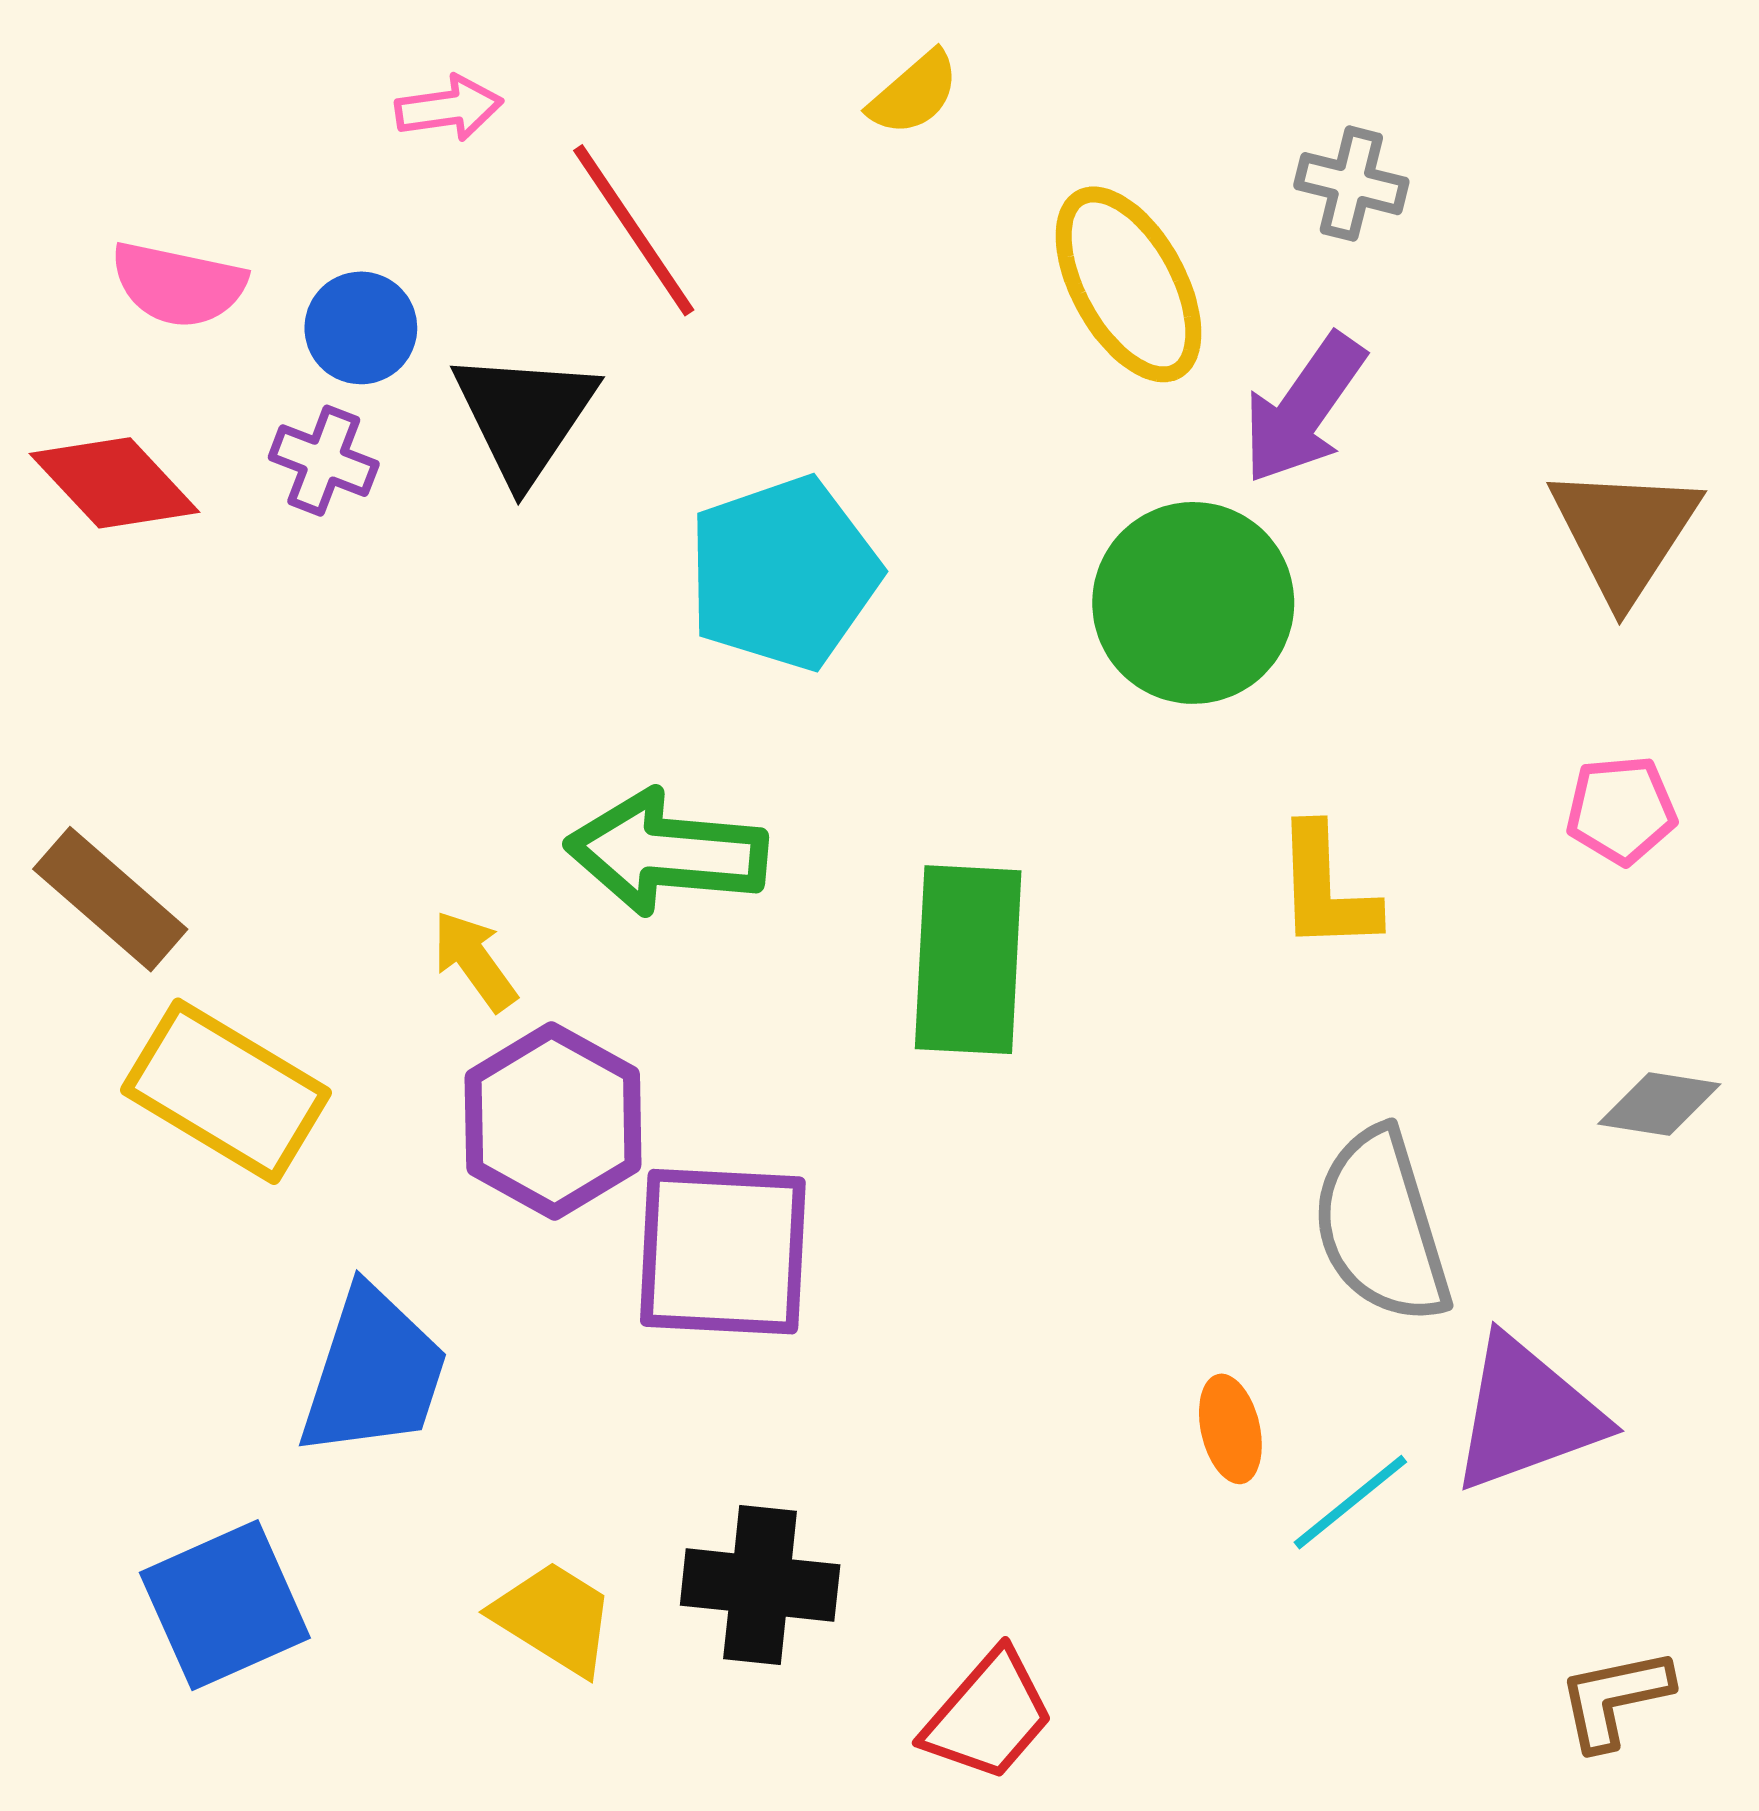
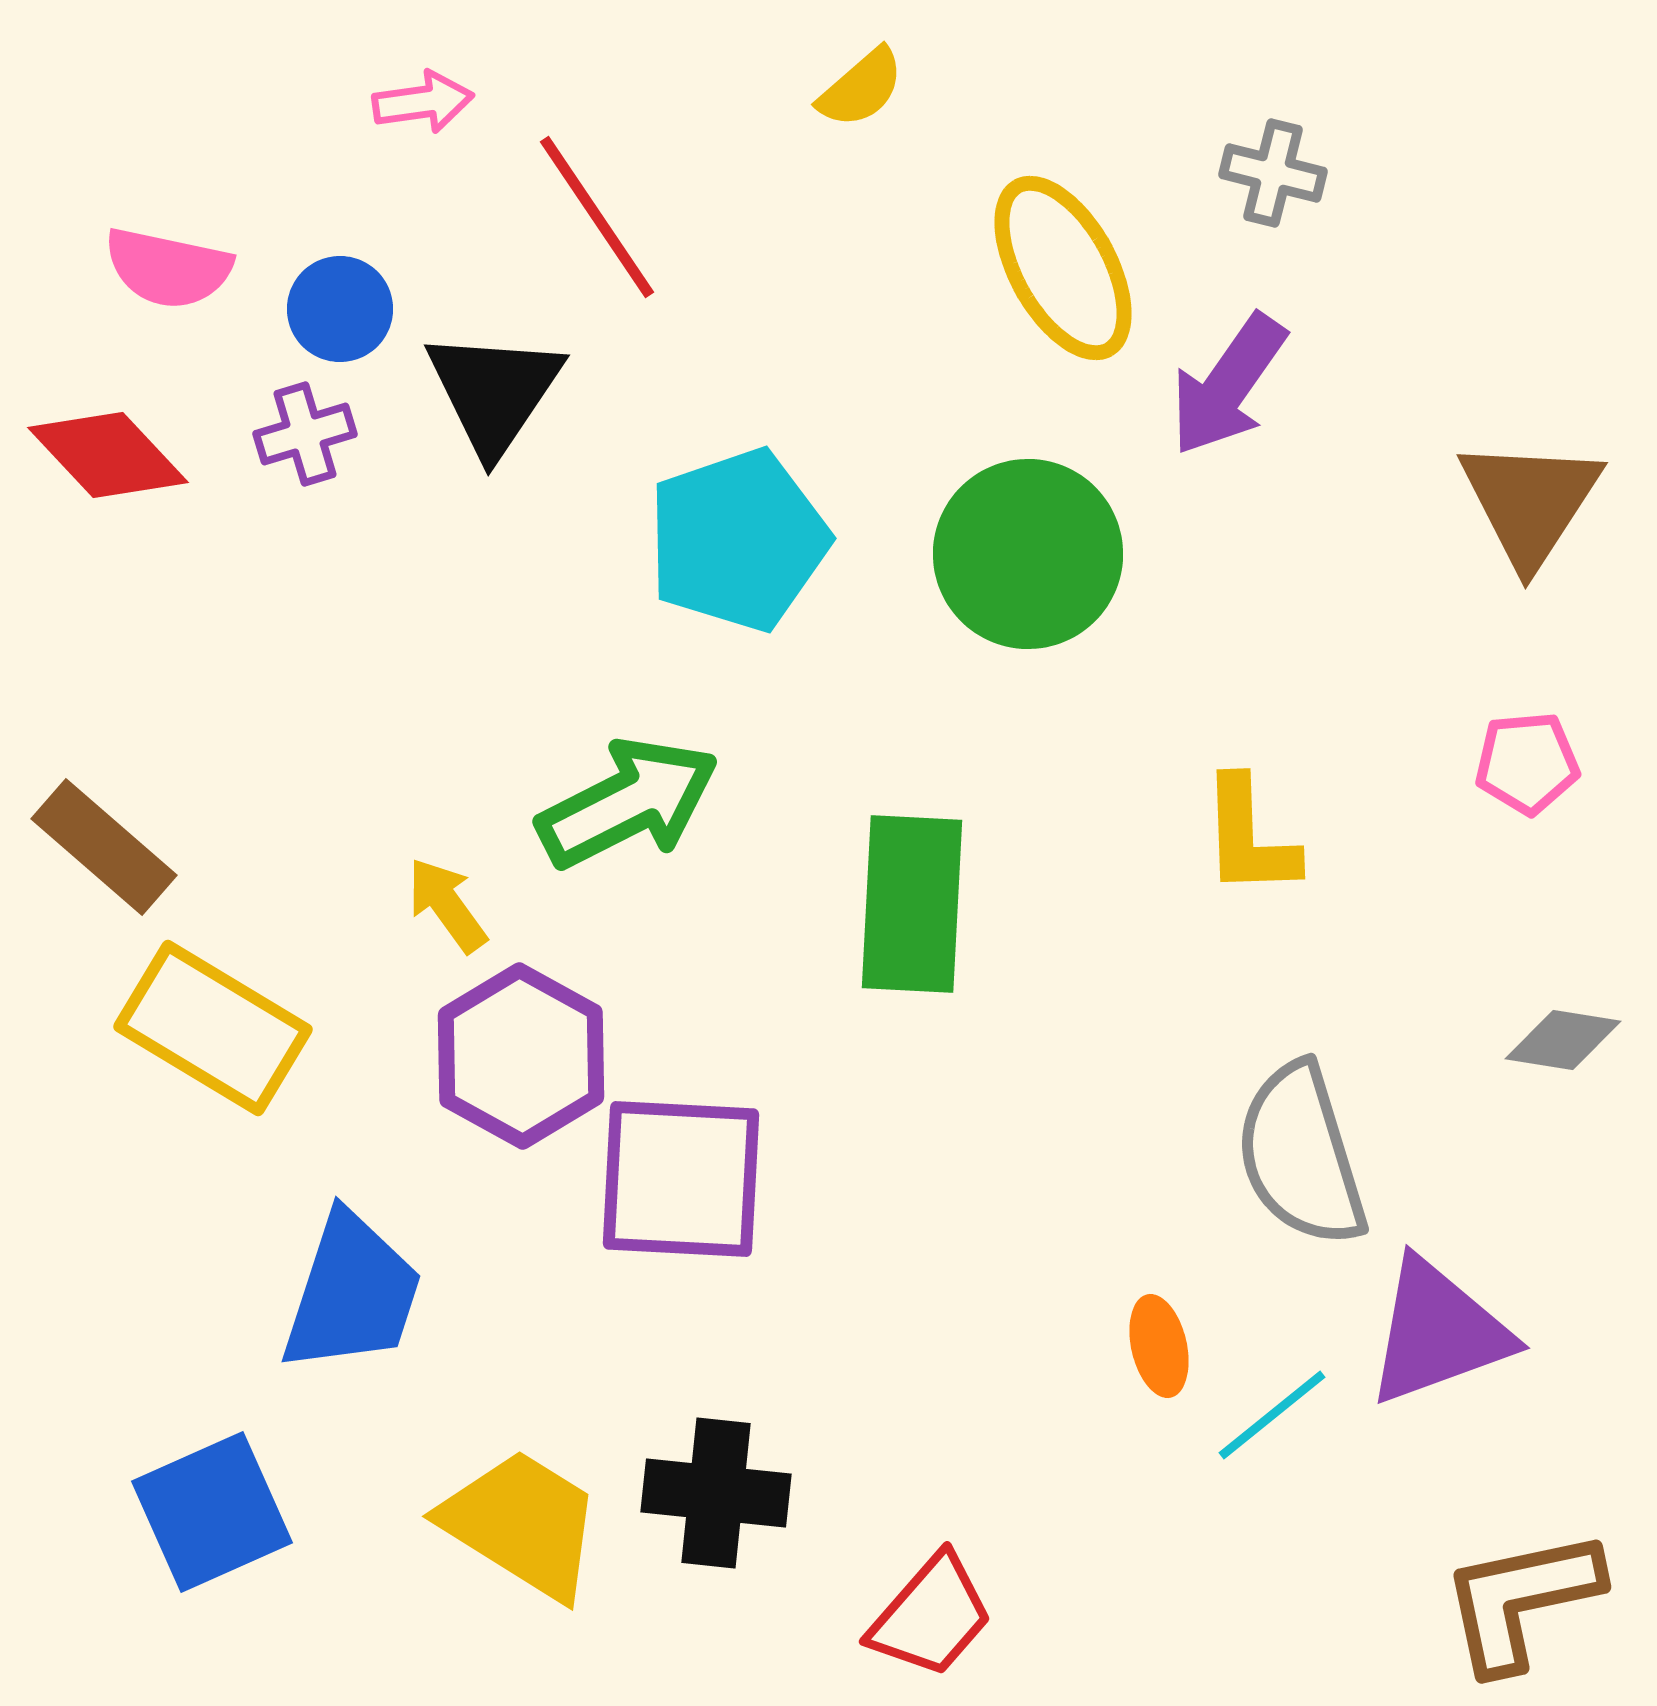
purple cross: (324, 461) -> (305, 434), turned -38
green circle: (1193, 603) -> (1028, 554), moved
green arrow: (667, 852) -> (628, 803), turned 148
yellow trapezoid: (554, 1618) -> (522, 1524), size x1.4
brown L-shape: (1615, 1699) -> (1521, 1600), size x1.5

